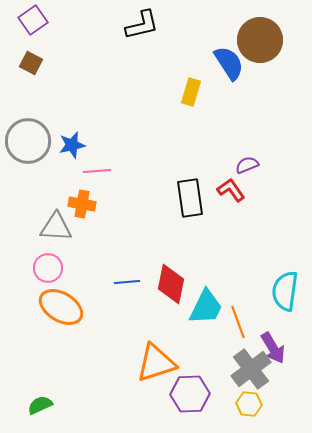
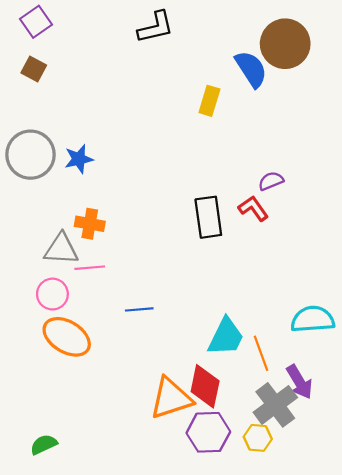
pink line: (97, 171) -> (90, 268), moved
red diamond: (171, 284) -> (205, 386), moved
cyan semicircle: (285, 291) -> (313, 319), turned 78
yellow hexagon: (249, 404) -> (258, 438), moved

